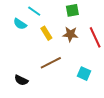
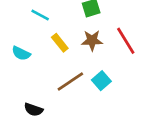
cyan semicircle: (20, 24) -> (21, 53), moved
cyan square: (84, 74) -> (101, 81), moved, turned 32

